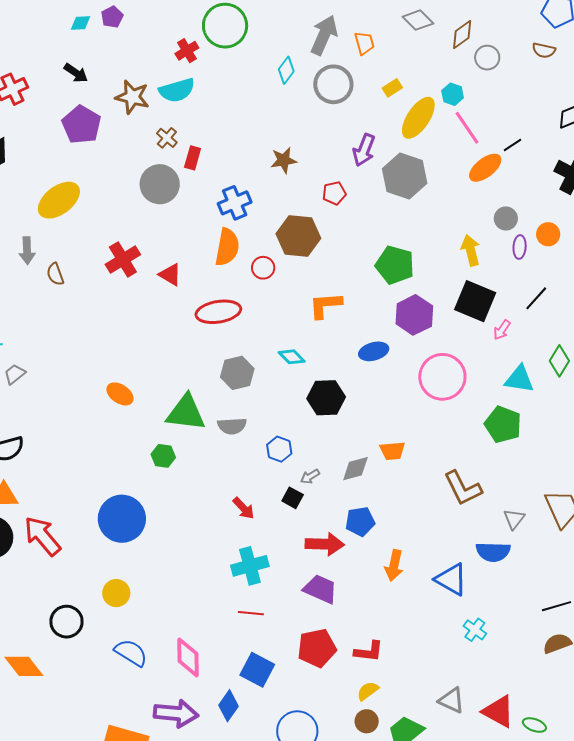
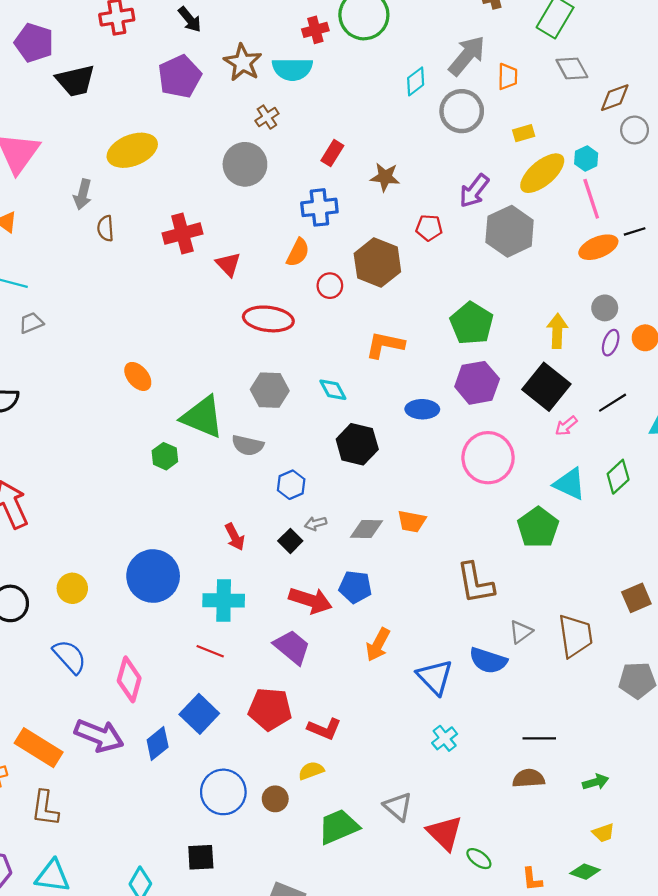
red rectangle: (193, 158) -> (332, 153), moved
orange semicircle: (227, 247) -> (298, 253), size x0.7
blue circle: (122, 519) -> (153, 576), moved
brown circle: (367, 721) -> (275, 799), moved

